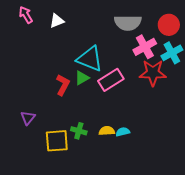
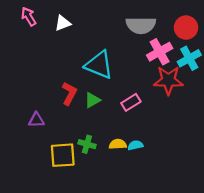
green triangle: (82, 78) -> (92, 100), moved
pink rectangle: (111, 80) -> (131, 102), moved, size x0.7
purple triangle: (28, 118) -> (36, 120), moved, turned 49

